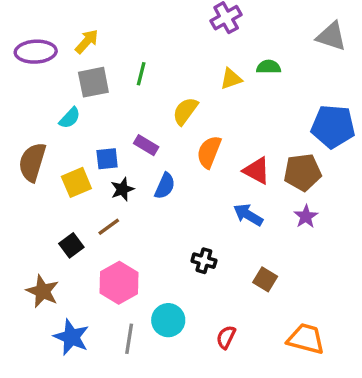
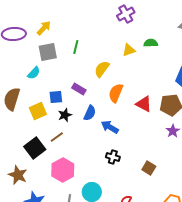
blue arrow: (248, 215) -> (110, 127), moved
black square: (71, 245) -> (35, 148), size x1.5

